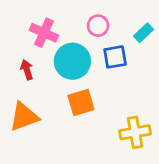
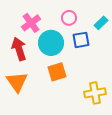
pink cross: (44, 33) -> (31, 23), turned 30
red arrow: (27, 70) -> (19, 49), size x1.6
orange triangle: (24, 117) -> (17, 82), turned -45

